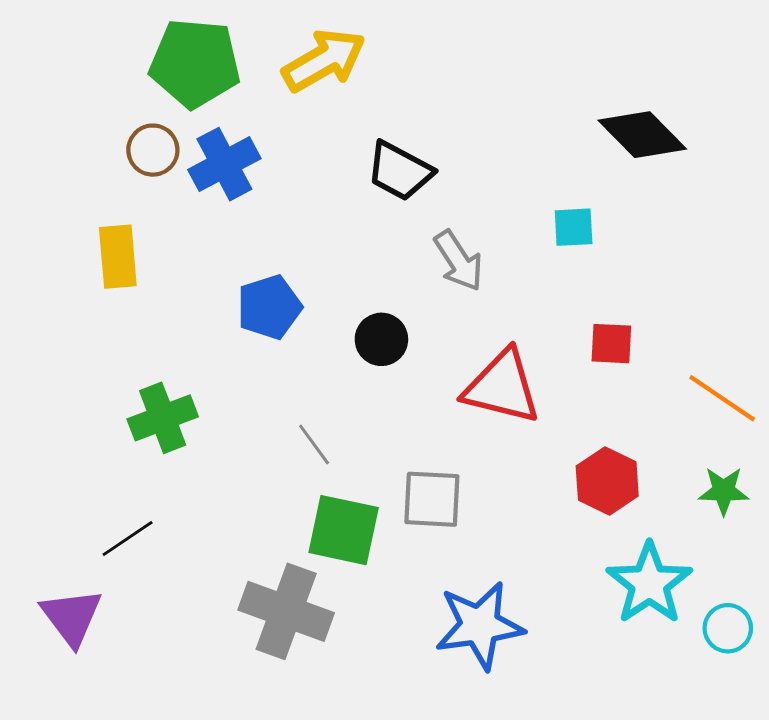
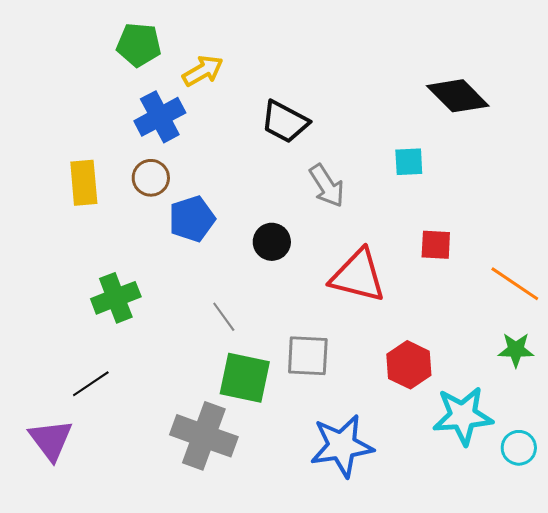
yellow arrow: (324, 60) -> (203, 71), moved, size x0.7
green pentagon: (195, 63) -> (139, 45), size x0.7
brown circle: (153, 150) -> (151, 178), moved
red hexagon: (607, 481) -> (409, 365), moved
cyan star: (649, 583) -> (463, 416), turned 30

